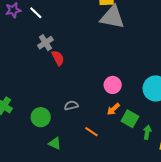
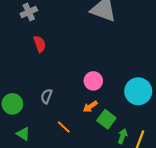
gray cross: (45, 43) -> (29, 12), moved
gray semicircle: (71, 105) -> (46, 96), turned -64

